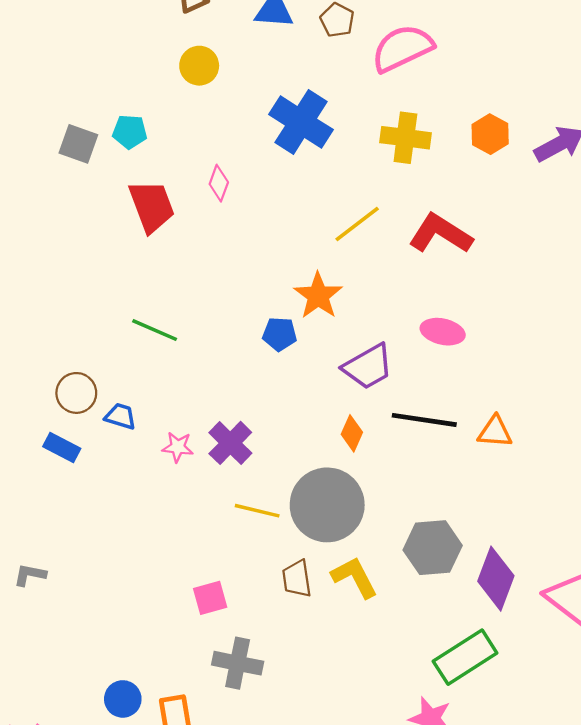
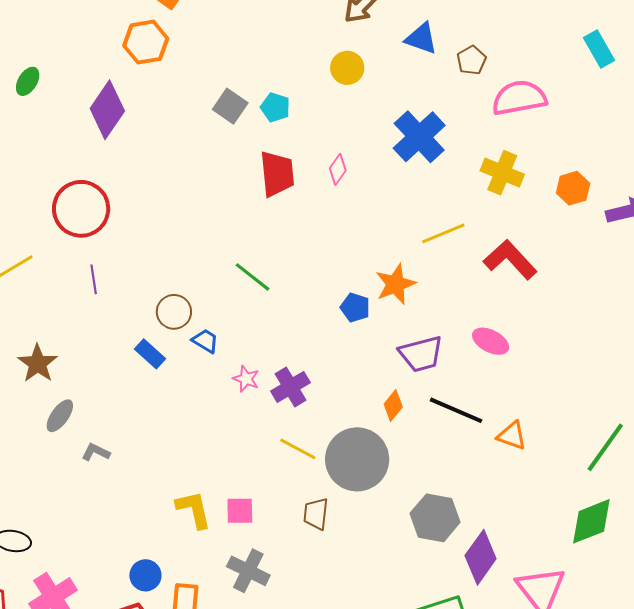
yellow L-shape: (355, 577) -> (194, 510), moved

